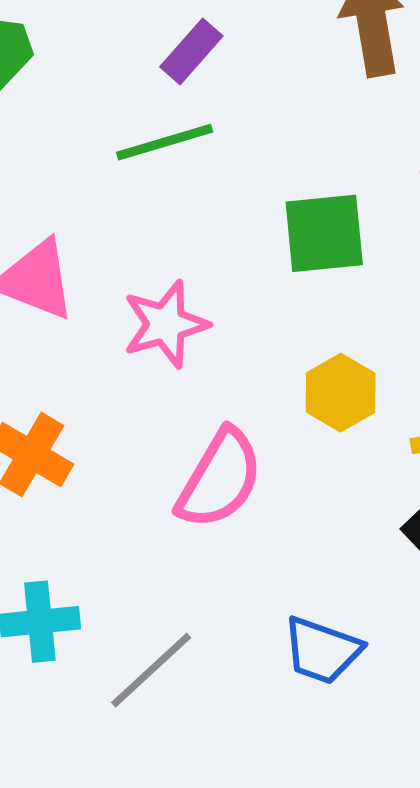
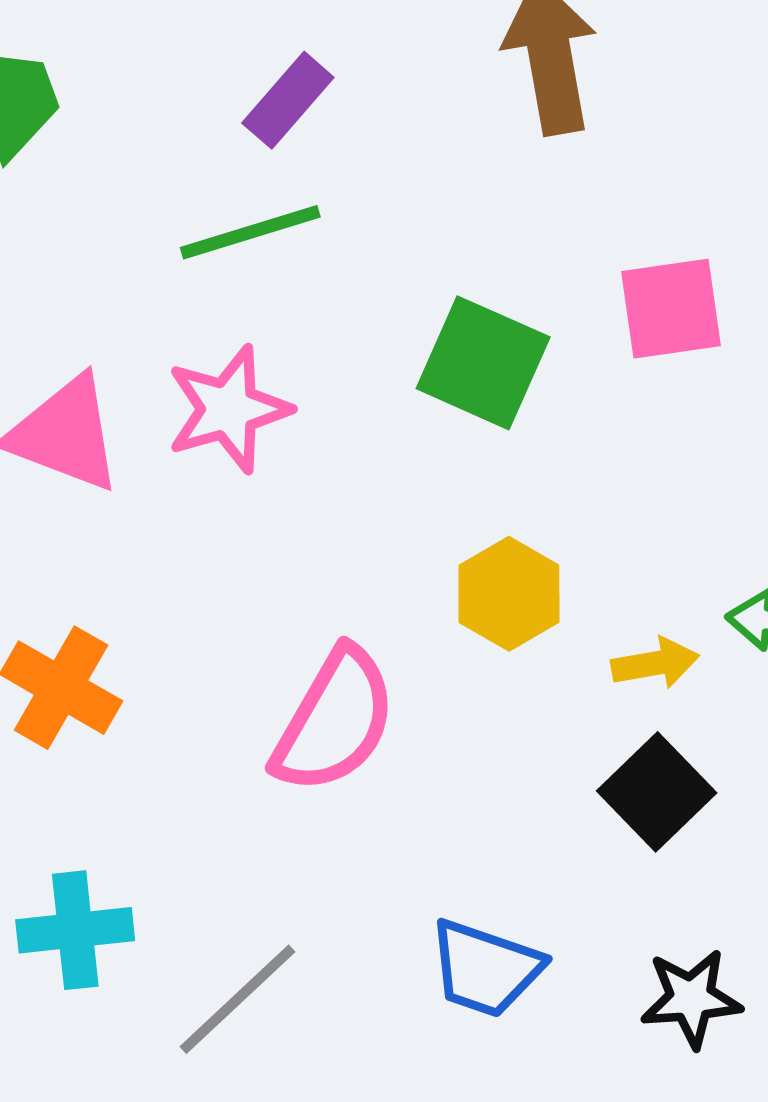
green square: (324, 233) -> (483, 363), turned 30
pink star: (166, 324) -> (228, 409), moved

